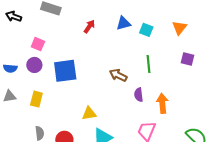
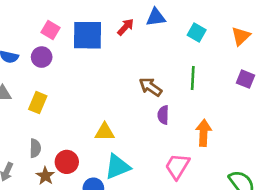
blue triangle: (123, 23) -> (156, 17), moved
red arrow: (89, 26) -> (126, 27), moved
blue square: (65, 71) -> (88, 35), moved
purple semicircle: (139, 95) -> (163, 115), moved

